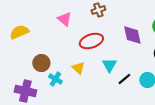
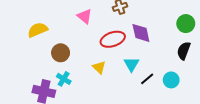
purple diamond: (132, 35) -> (141, 33), moved
brown circle: (41, 63) -> (61, 53), moved
cyan cross: (55, 79) -> (64, 79), moved

